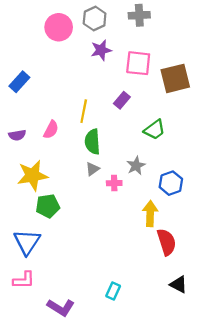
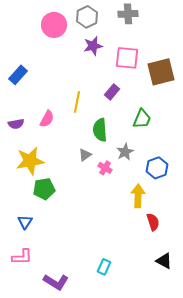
green trapezoid: (155, 130) -> (142, 119), turned -30
green semicircle: (92, 142) -> (100, 130), moved
pink cross: (114, 183) -> (105, 168), turned 32
blue triangle: (27, 242) -> (25, 222), size x0.6
red semicircle: (167, 242) -> (153, 222), size x0.7

